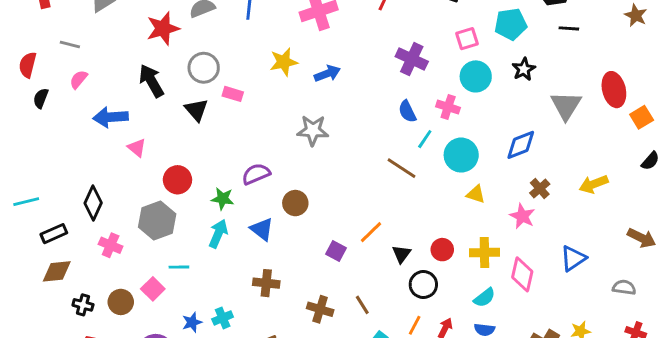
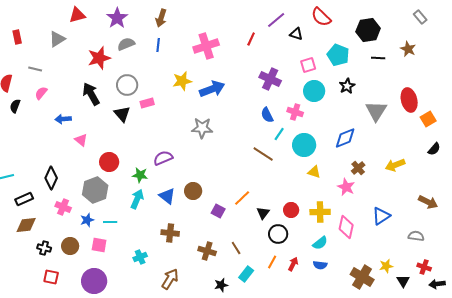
brown star: (636, 15) -> (408, 49), moved
cyan pentagon: (511, 24) -> (338, 55), turned 30
blue arrow: (327, 74) -> (212, 89), size x1.4
pink rectangle: (233, 94) -> (147, 103), turned -32
blue arrow: (111, 117) -> (63, 119), size x0.7
brown circle: (295, 203) -> (193, 191), moved
pink square: (153, 289) -> (99, 245), moved, turned -35
blue star: (192, 322) -> (87, 220), moved

